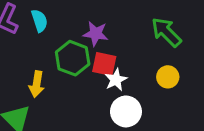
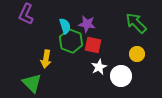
cyan semicircle: (39, 21) -> (65, 26), moved
white star: (116, 80) -> (99, 67), moved
white circle: (126, 111) -> (121, 76), moved

